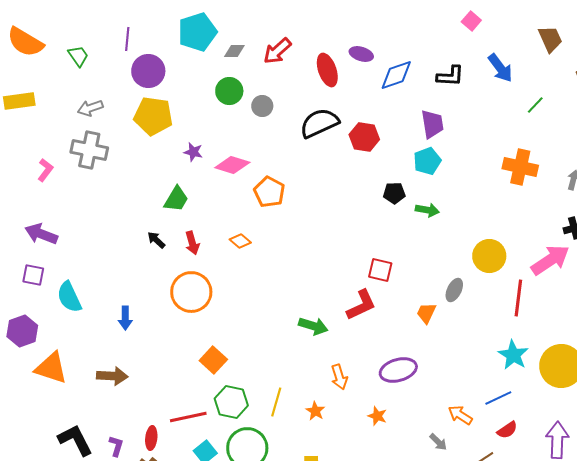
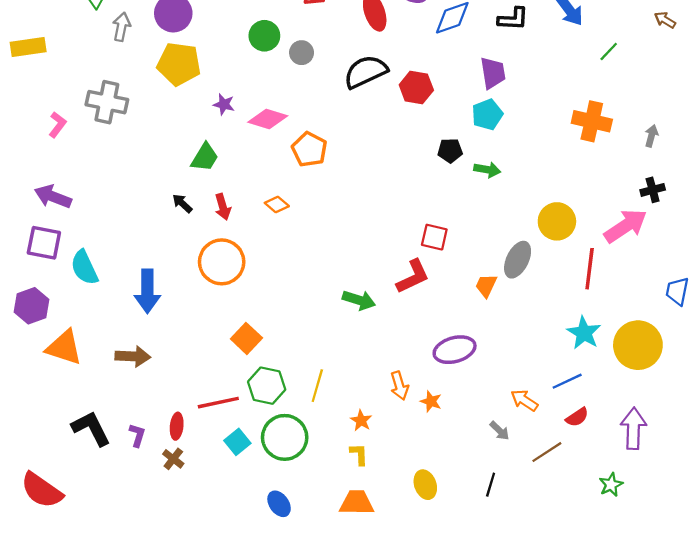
gray arrow: (90, 108) -> (122, 27), moved, turned 120
purple square: (33, 275) -> (44, 243), size x1.4
gray ellipse: (454, 290) -> (518, 260), size x1.4
blue arrow: (125, 318) -> (147, 291), size x1.6
orange arrow: (339, 377) -> (399, 386), moved
orange star: (315, 411) -> (361, 421), moved

